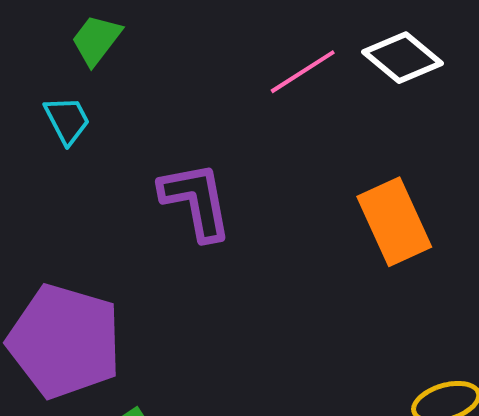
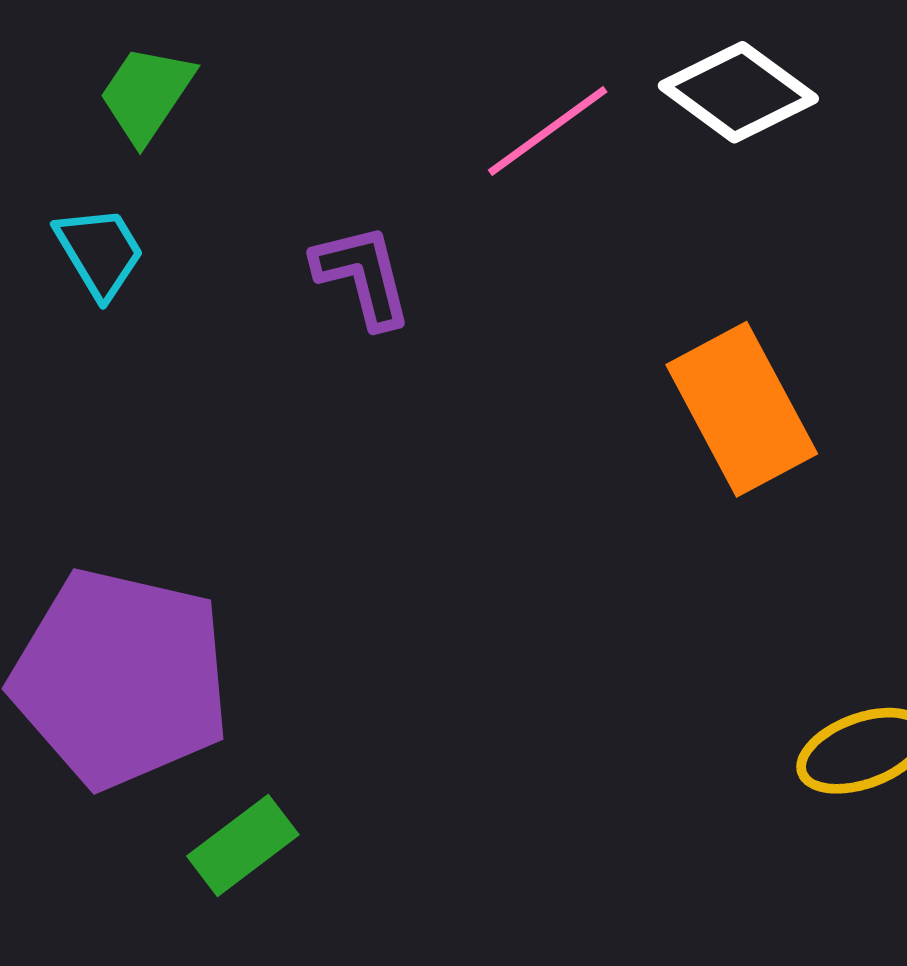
purple L-shape: (196, 201) -> (363, 276), moved, size x0.7

